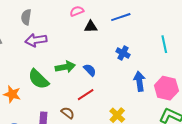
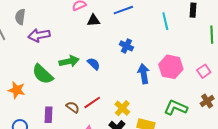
gray semicircle: (26, 17) -> (20, 17), moved
cyan line: (164, 44) -> (165, 21), moved
pink hexagon: (166, 88) -> (171, 67), moved
red line: (86, 95) -> (92, 102), moved

